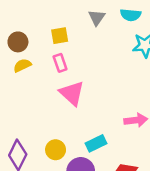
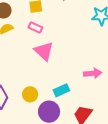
pink rectangle: (60, 63) -> (35, 28), turned -48

